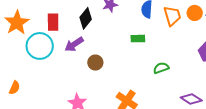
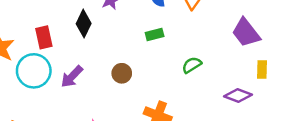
purple arrow: (74, 44) -> (72, 77), moved
brown circle: (95, 63) -> (122, 73), moved

